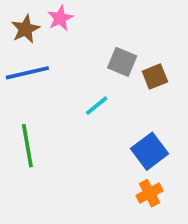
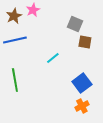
gray square: (122, 62) -> (75, 24), moved
brown square: (155, 76) -> (85, 42), turned 32

